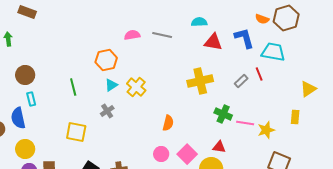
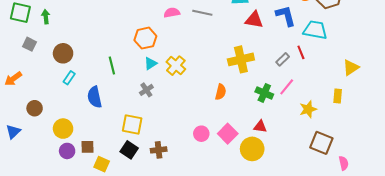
cyan rectangle: (31, 99) -> (69, 78), turned 48
blue semicircle: (18, 118) -> (95, 97), moved
orange semicircle: (168, 123) -> (221, 92), moved
pink line: (245, 123) -> (287, 87), moved, turned -60
yellow square: (76, 132) -> (132, 124), moved

